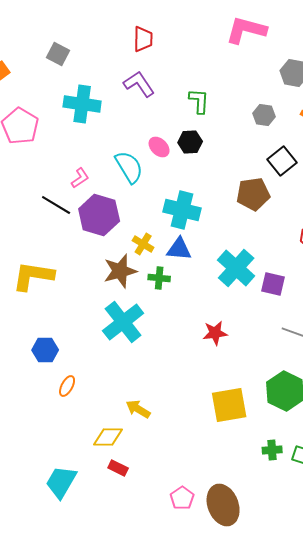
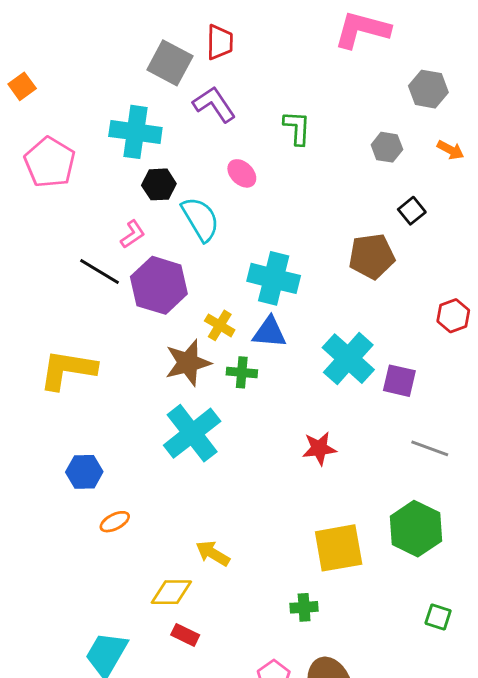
gray square: (58, 54) -> (170, 63), moved, size x1.4
black hexagon: (190, 142) -> (159, 184), moved
pink ellipse: (159, 147) -> (242, 173), moved
black square: (282, 161) -> (412, 211), size x0.7
orange ellipse: (67, 386) -> (115, 522), turned 35
green cross: (272, 450) -> (304, 607), moved

